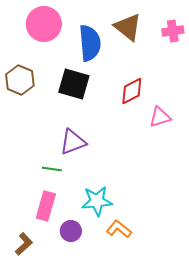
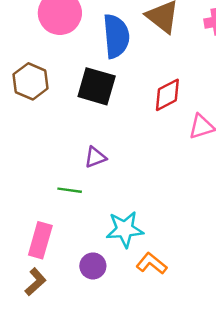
purple triangle: (73, 142) -> (95, 157), size x0.7
pink rectangle: (46, 206) -> (40, 240), moved

